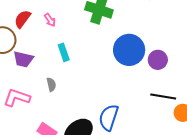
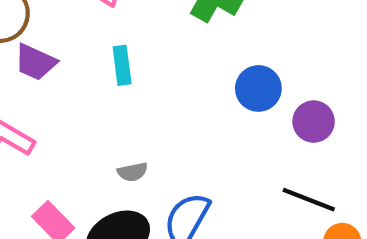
blue circle: (129, 50) -> (258, 88), size x0.7
gray semicircle: (51, 84) -> (132, 172), moved, turned 80

